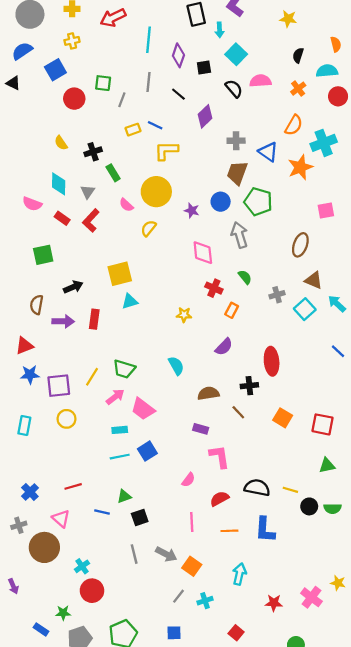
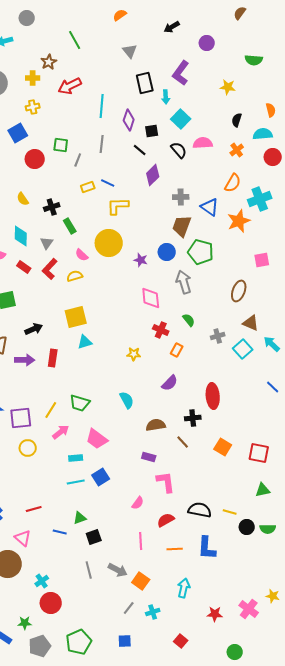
black line: (178, 94) -> (140, 150), moved
yellow semicircle: (149, 228) -> (75, 276), moved, turned 35
pink arrow: (115, 397) -> (61, 432), moved

